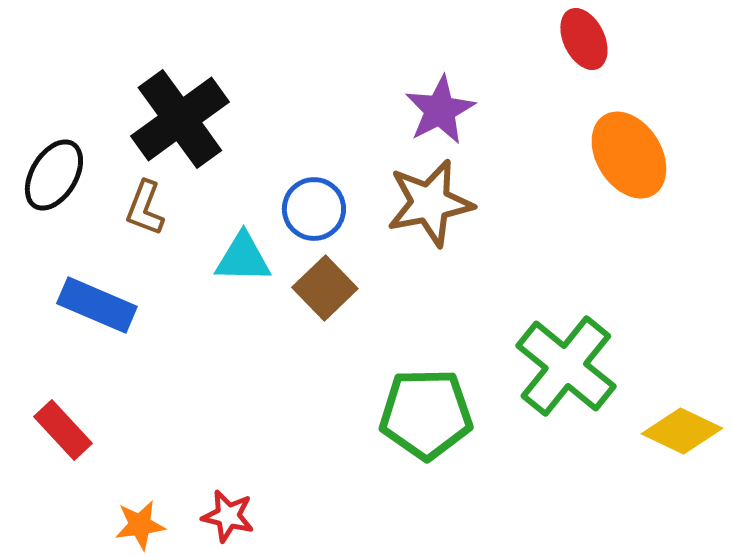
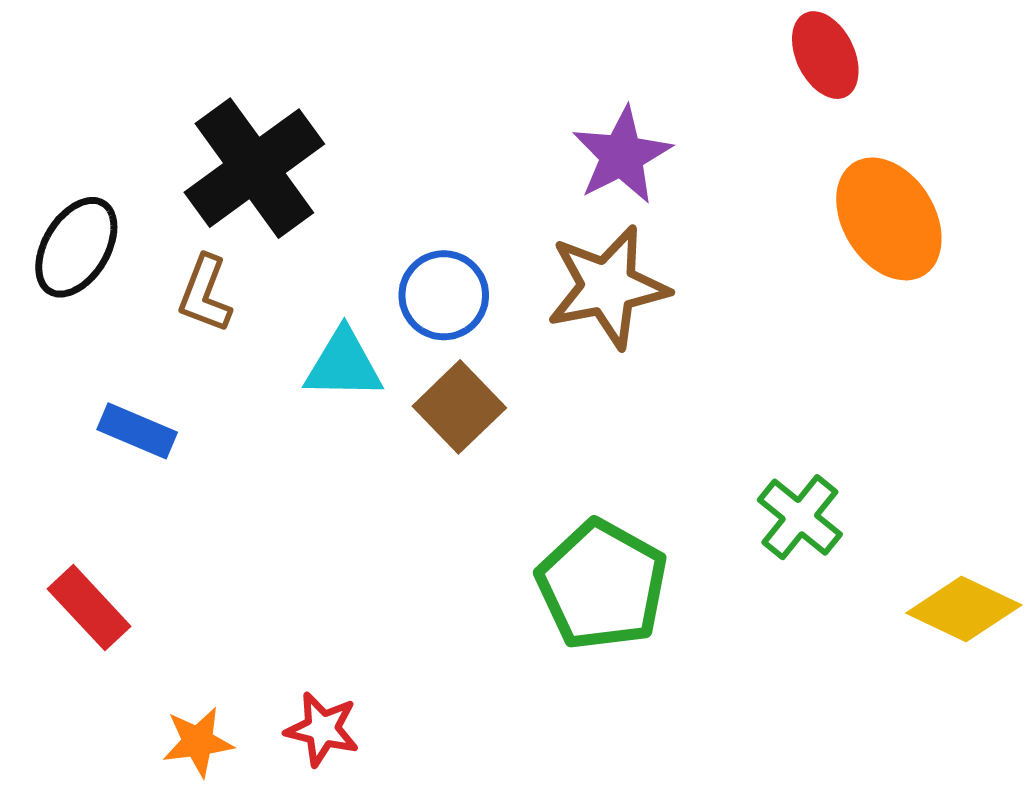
blue rectangle: (97, 305) -> (137, 431), size x0.7
green cross: (566, 366) -> (800, 517), size x0.6
green pentagon: (426, 414) -> (602, 585), turned 30

